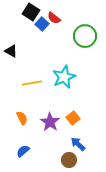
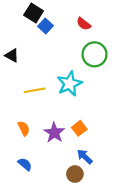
red semicircle: (54, 18) -> (84, 24), moved
green circle: (85, 36) -> (94, 54), moved
blue semicircle: (23, 151) -> (25, 164), turned 80

